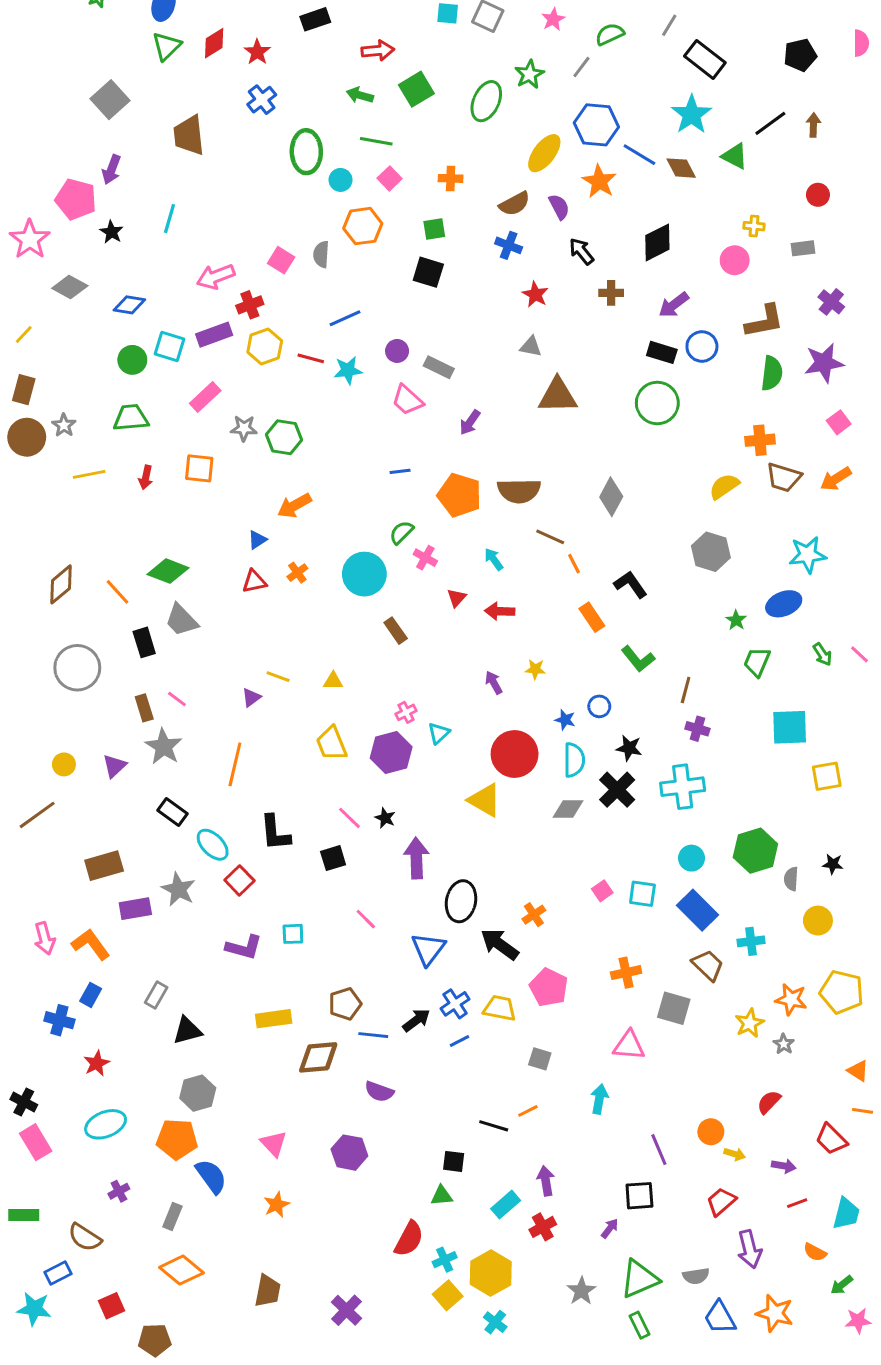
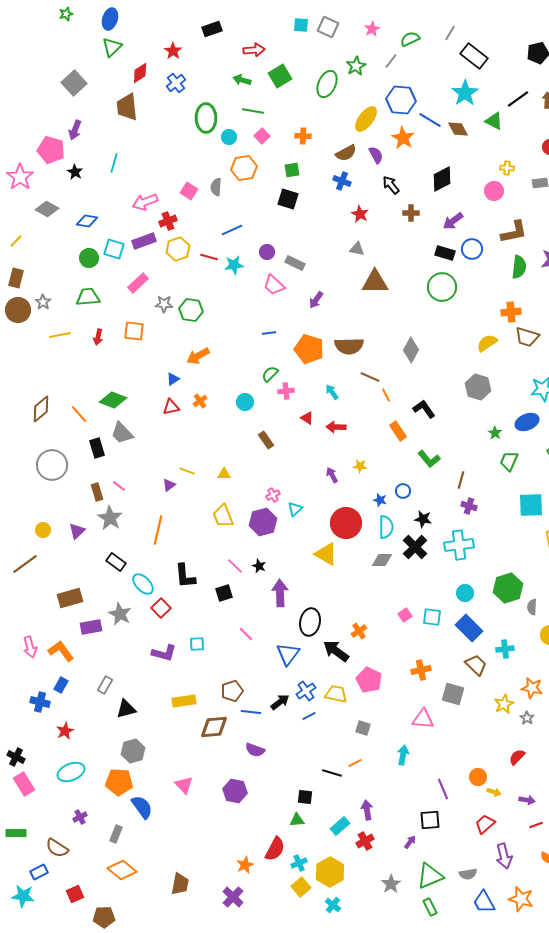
red diamond: (214, 43) -> (140, 73), moved
pink cross: (425, 558) -> (286, 391), turned -35
cyan circle: (364, 574) -> (245, 402), size x0.6
red triangle: (457, 598) -> (307, 418), turned -40
orange star: (277, 1205) -> (245, 865), moved

